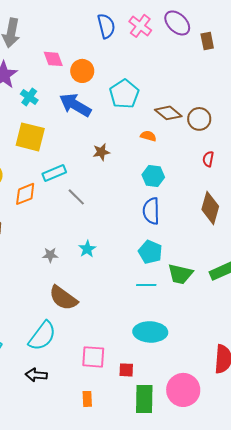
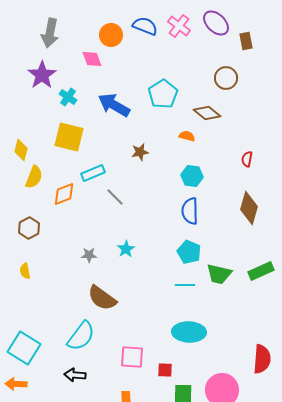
blue semicircle: (106, 26) -> (145, 26), turned -55
orange circle: (82, 71) -> (111, 35), moved
brown circle: (199, 119) -> (226, 78), moved

